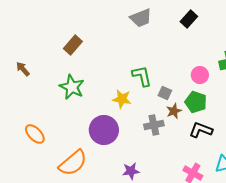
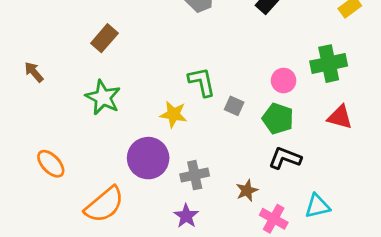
brown star: (174, 111) -> (247, 191), moved
gray cross: (154, 125) -> (195, 175), moved
purple star: (131, 171) -> (186, 216), turned -30

